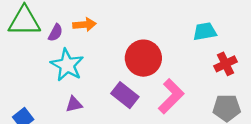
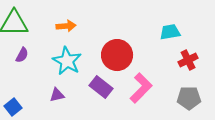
purple semicircle: (56, 33) -> (22, 55), moved
cyan star: (67, 65) -> (67, 61), moved

